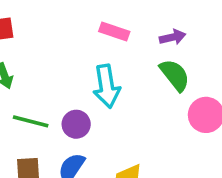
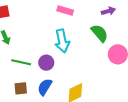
purple arrow: (173, 37) -> (108, 11), moved

